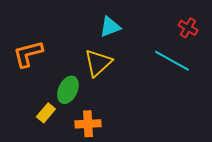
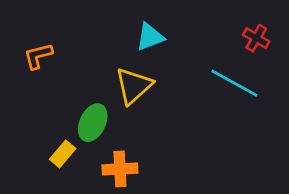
orange L-shape: (28, 54) -> (38, 56), moved, size x0.7

